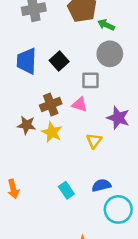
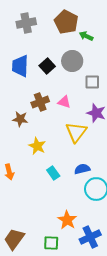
gray circle: (110, 54) -> (72, 61), moved
gray square: (90, 80) -> (92, 82), moved
yellow star: (52, 132) -> (37, 146), moved
yellow triangle: (94, 141) -> (76, 132), size x1.6

